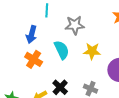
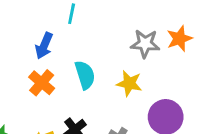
gray star: (75, 25) -> (145, 44), moved

